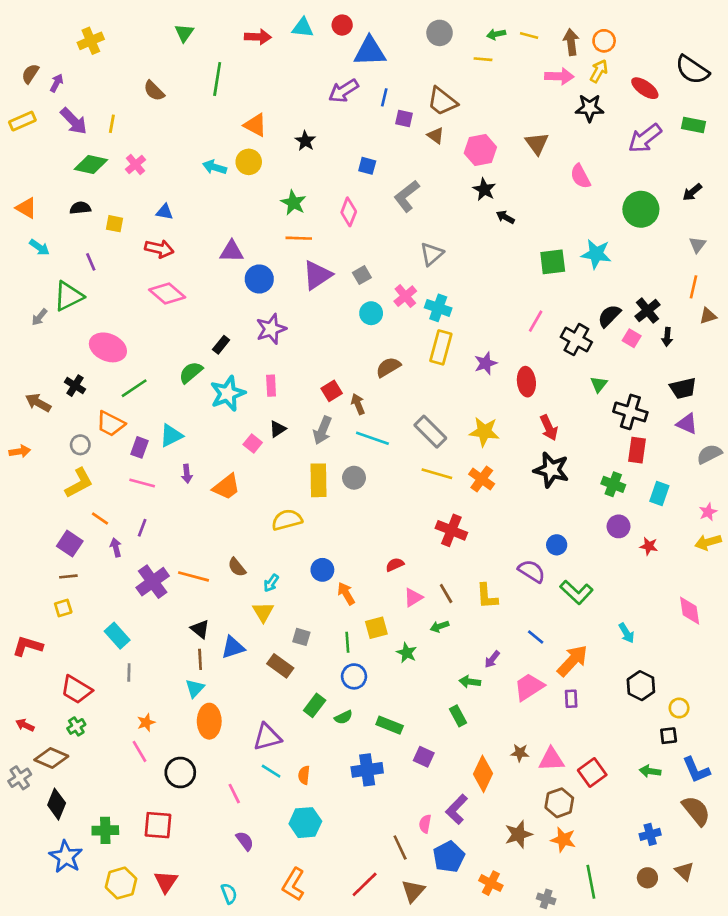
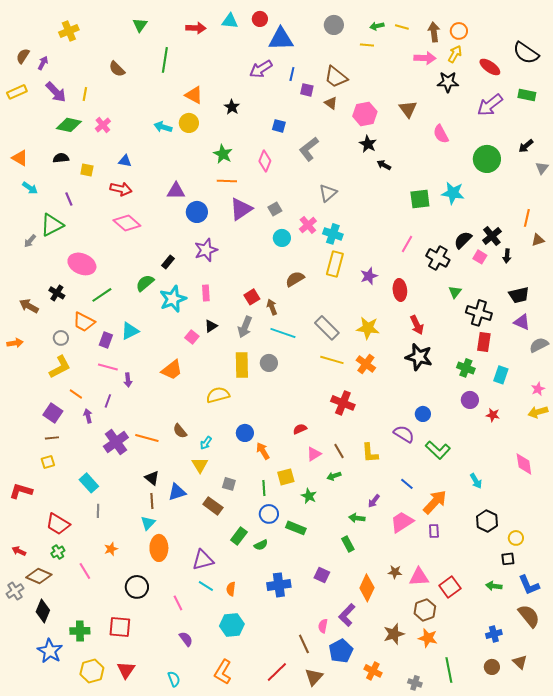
gray triangle: (697, 245) -> (542, 168), moved
purple arrow: (187, 474) -> (128, 380), moved
green rectangle: (390, 725) -> (296, 528), moved
pink line: (139, 751) -> (85, 571), moved

